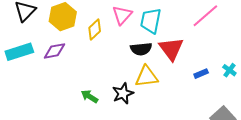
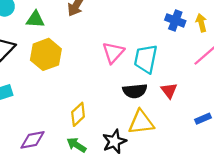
yellow diamond: (95, 30) -> (78, 114), moved
red triangle: (171, 49) -> (169, 91), size x0.6
purple diamond: (55, 51) -> (32, 140), moved

